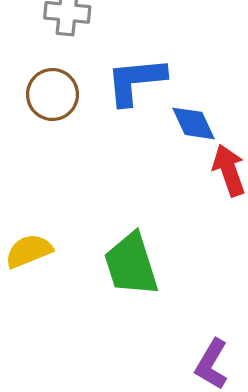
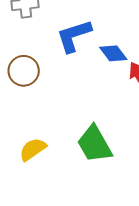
brown circle: (52, 95) -> (24, 71), moved

